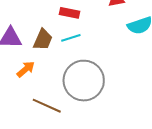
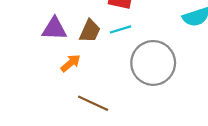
gray circle: (84, 81) -> (153, 63), moved

